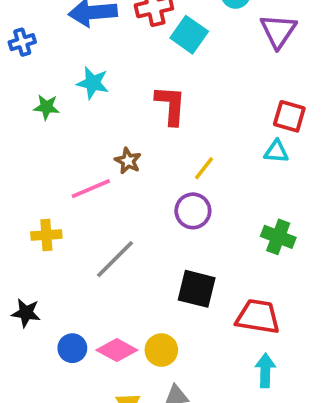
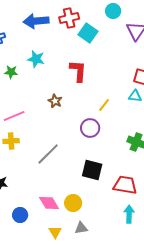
yellow line: (204, 168) -> (104, 105), moved
pink line: (91, 189) -> (14, 116), moved
blue circle: (72, 348) -> (20, 215), moved
pink diamond: (117, 350) -> (49, 203), turned 30

